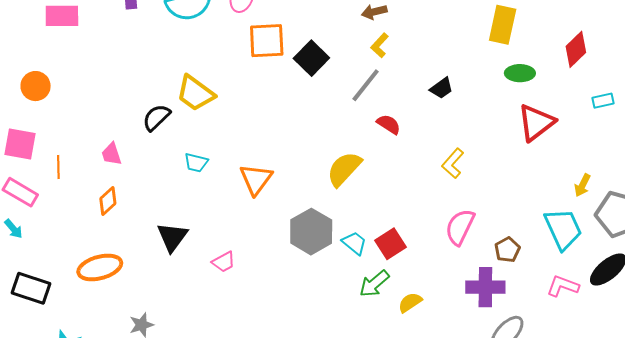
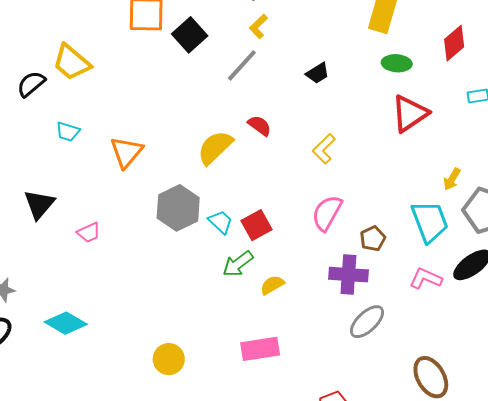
red semicircle: (389, 124) -> (260, 126), moved

